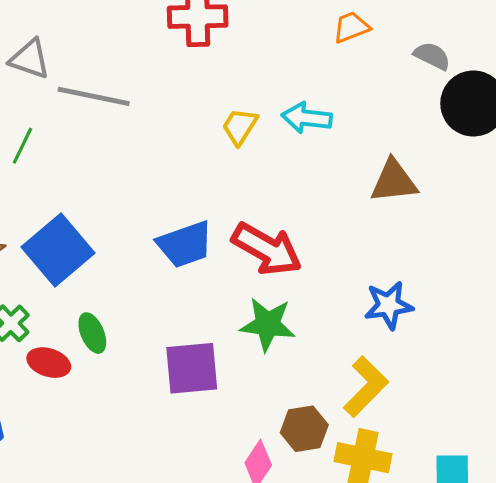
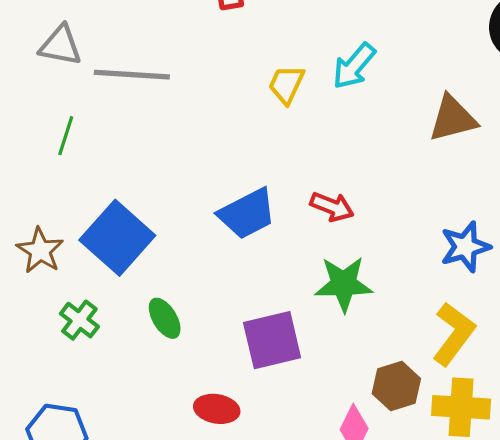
cyan arrow: (307, 118) -> (354, 66), turned -48
red arrow: (267, 249) -> (332, 207), size x0.6
red ellipse: (49, 363) -> (217, 409), moved

